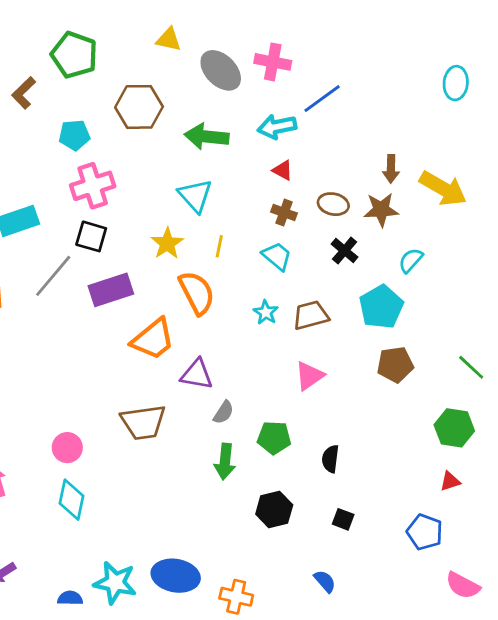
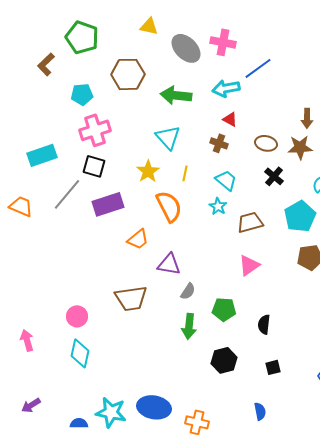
brown cross: (284, 213) -> (219, 143), moved
cyan star: (266, 312) -> (218, 206), moved
orange trapezoid: (153, 339) -> (138, 239), size x0.7
black square: (343, 519) -> (273, 367), turned -35
blue semicircle: (325, 581) -> (260, 411), turned 30

